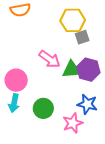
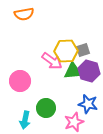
yellow hexagon: (73, 20) -> (66, 51), moved
gray square: (82, 37) -> (83, 50), moved
cyan arrow: (14, 103) -> (25, 120), moved

